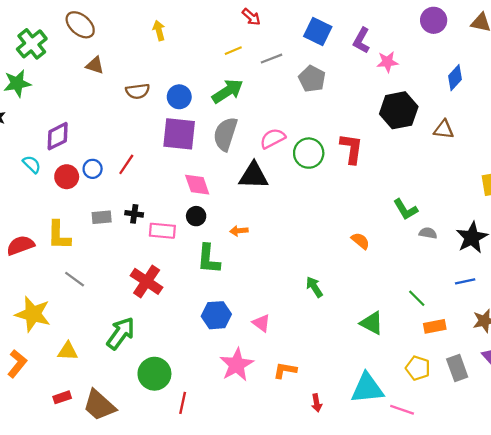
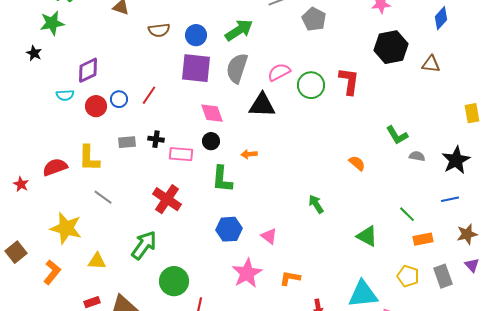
cyan semicircle: (32, 164) -> (65, 95), turned 132

